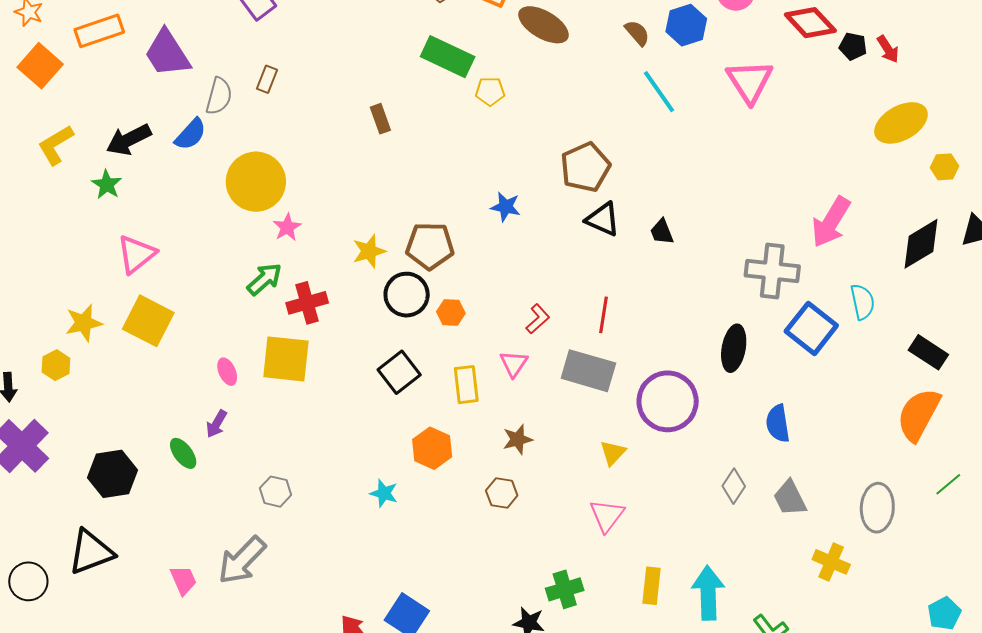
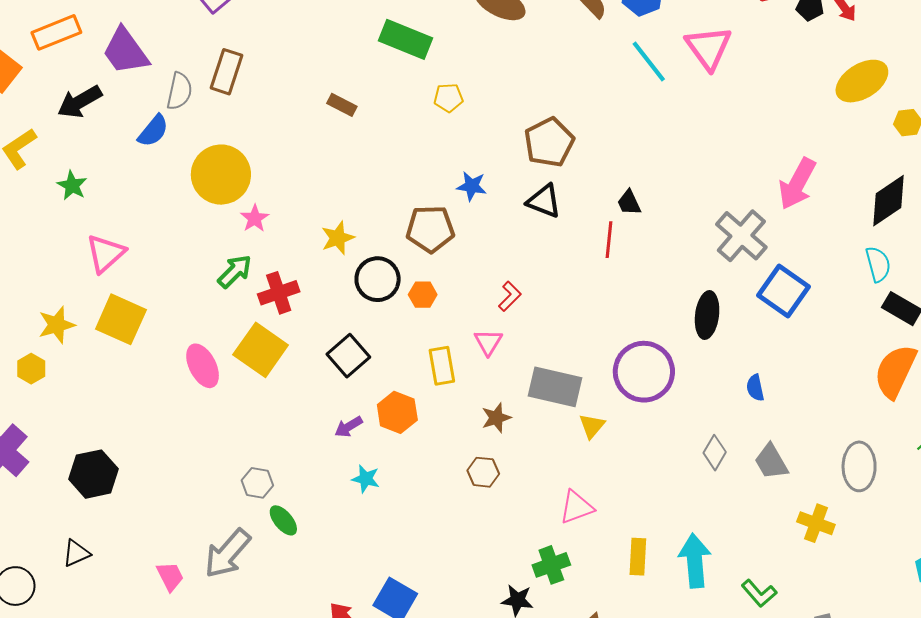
brown rectangle: (267, 79) -> (227, 72), size x1.6
yellow pentagon: (490, 91) -> (448, 98), moved
cyan line: (659, 92) -> (649, 61), moved
brown rectangle: (380, 119) -> (342, 105), turned -40
black arrow: (129, 140) -> (80, 102), moved
black triangle: (603, 219) -> (544, 201), moved
brown pentagon: (430, 246) -> (430, 229), moved
gray cross: (772, 271) -> (741, 236), turned 38
cyan semicircle: (862, 302) -> (878, 264), moved
red line: (604, 315) -> (609, 240), moved
yellow square: (286, 359) -> (261, 350), turned 32
gray rectangle: (588, 371) -> (555, 387), moved
pink ellipse: (227, 372) -> (203, 366), size x1.6
black square: (399, 372) -> (348, 356), moved
blue semicircle: (778, 423) -> (755, 388), size x0.7
purple arrow: (216, 424) -> (348, 427), moved, turned 32
orange hexagon: (432, 448) -> (397, 412), moved
green ellipse: (183, 453) -> (283, 520), moved
pink triangle: (607, 515) -> (576, 507), moved, turned 36
black triangle: (91, 552) -> (76, 553), size x0.6

